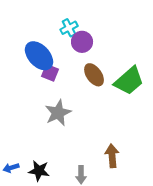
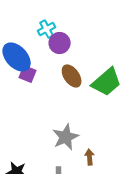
gray star: (58, 113) -> (66, 137), moved
brown arrow: (112, 156) -> (90, 157), size x0.7

